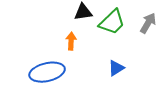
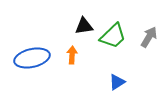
blue ellipse: (47, 72) -> (32, 58), moved

